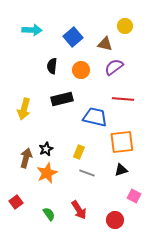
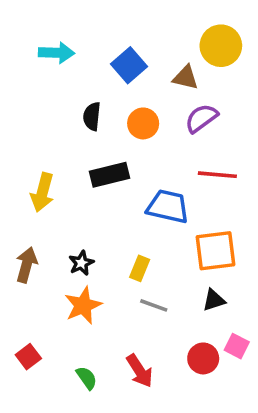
yellow circle: (125, 26) -> (221, 46), size x1.5
brown arrow: (26, 158) -> (27, 265), moved
red circle: (115, 220) -> (203, 358), moved

